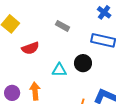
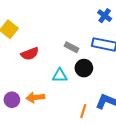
gray rectangle: (63, 26) -> (71, 47), moved
orange arrow: (35, 91) -> (35, 97), turned -90

